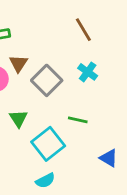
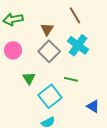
brown triangle: (18, 63) -> (47, 29), moved
cyan cross: (88, 72) -> (78, 45), size x1.5

